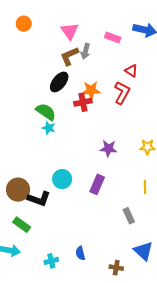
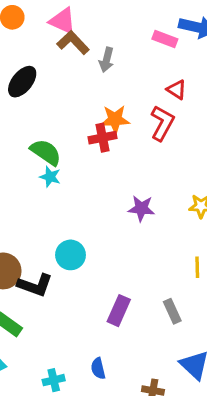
pink triangle: (70, 31) -> (63, 21), moved, turned -30
pink rectangle: (113, 38) -> (165, 39), moved
brown L-shape: (69, 56) -> (73, 42), moved, turned 70
black ellipse: (59, 82) -> (22, 82), moved
purple rectangle: (97, 184) -> (119, 311), moved

